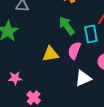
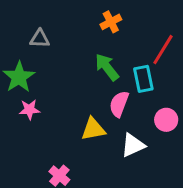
yellow triangle: (50, 54) -> (93, 129), moved
pink star: (15, 78) -> (29, 110), moved

